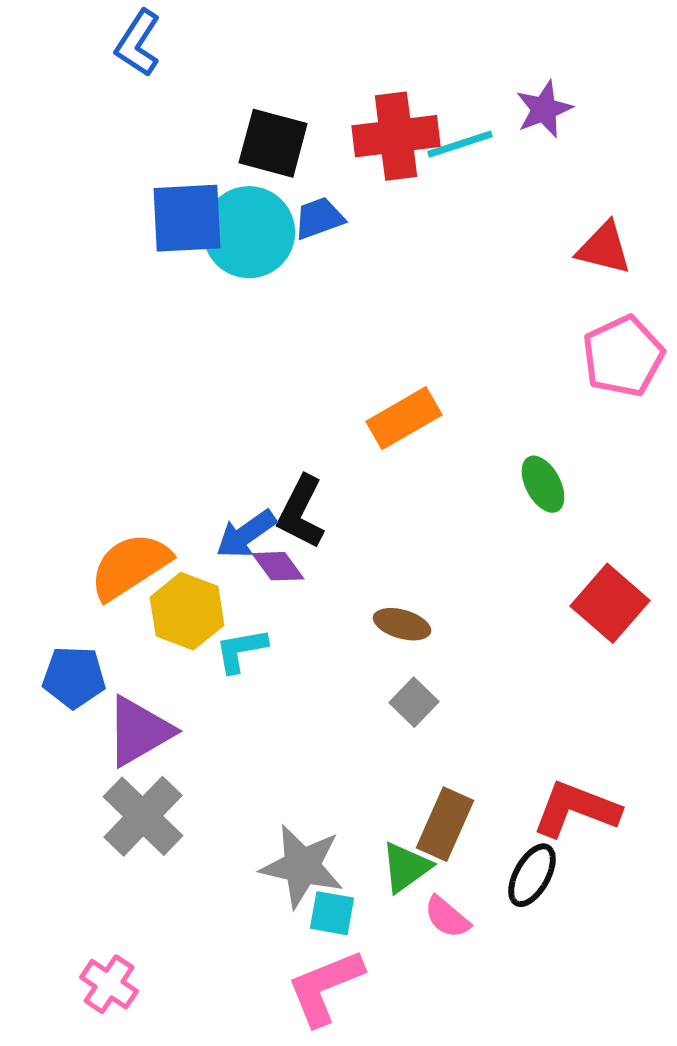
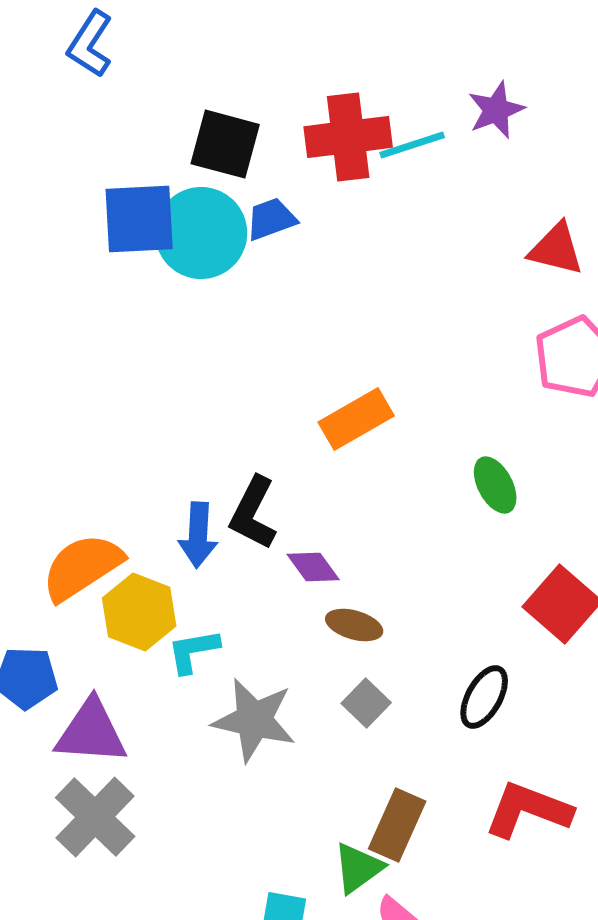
blue arrow: (246, 534) -> (198, 535), turned -52
purple diamond: (278, 566) -> (313, 567), moved
purple triangle: (139, 731) -> (91, 732), turned 34
gray star: (302, 866) -> (254, 720), moved
black ellipse: (532, 875) -> (484, 697), moved

